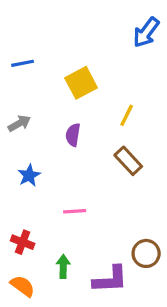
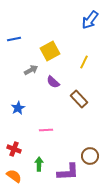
yellow line: (127, 115) -> (84, 62), moved
gray arrow: (19, 123) -> (31, 70), moved
purple semicircle: (73, 135) -> (53, 82), moved, turned -56

